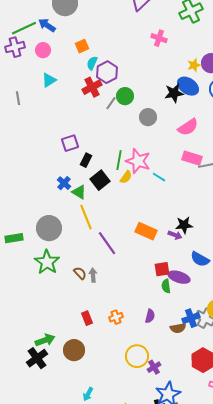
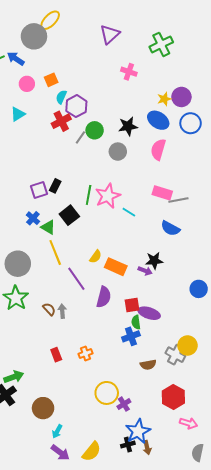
pink circle: (43, 50) -> (27, 84), moved
black star: (174, 93) -> (128, 126), moved
pink semicircle: (188, 127) -> (158, 150), moved, turned 140
purple square: (70, 143) -> (39, 190), moved
black rectangle: (86, 160) -> (55, 186), moved
pink star: (138, 161) -> (108, 196), turned 30
yellow semicircle: (126, 177) -> (96, 257), moved
blue semicircle: (200, 259) -> (170, 228), moved
purple semicircle: (150, 316) -> (104, 297), moved, size x1.5
blue cross: (191, 318) -> (131, 336), moved
brown circle: (74, 350) -> (43, 408), moved

